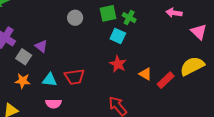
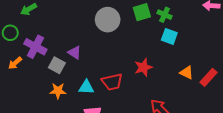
gray circle: (75, 18) -> (108, 20), size x1.5
cyan square: (118, 36) -> (169, 36), moved
red star: (118, 64) -> (143, 67), moved, turned 30

